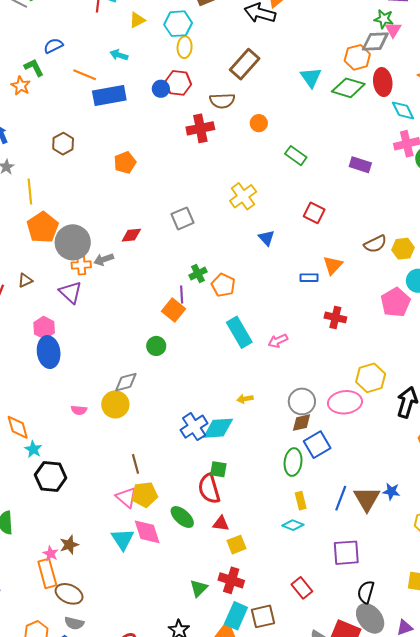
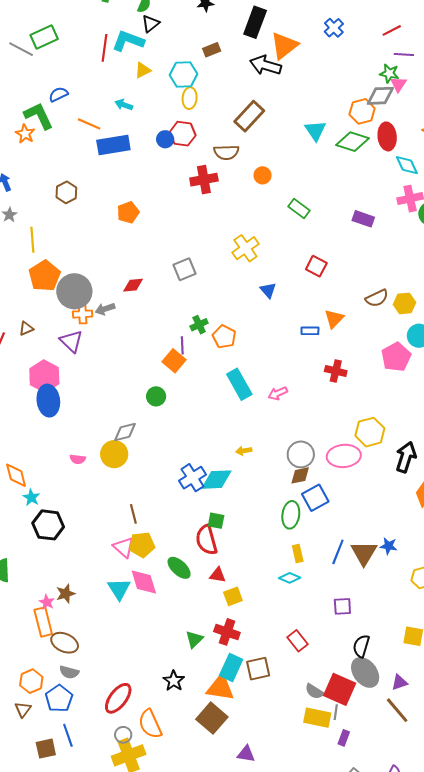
green L-shape: (34, 68) -> (39, 116), size x1.5
pink hexagon: (44, 328) -> (44, 376), size x1.4
purple square: (346, 553) -> (342, 606), size x0.7

